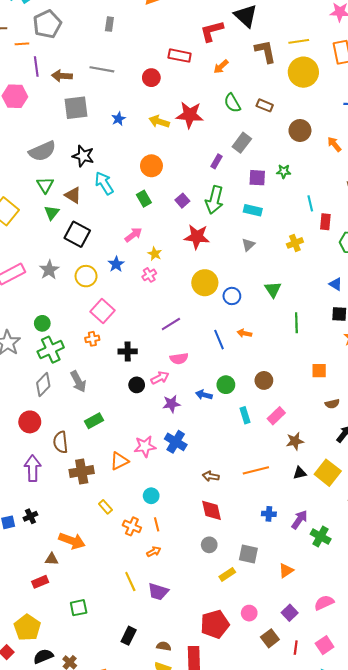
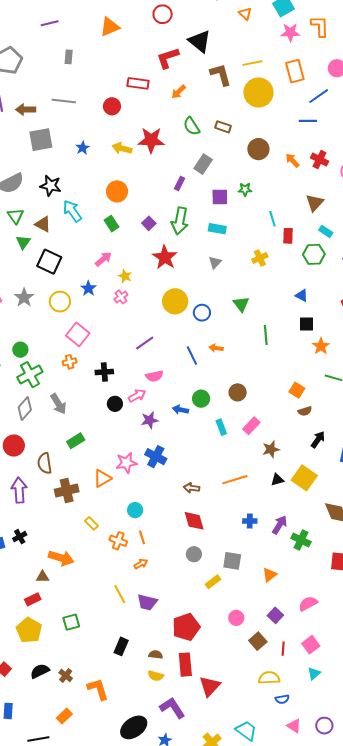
red star: (197, 237) -> (165, 257), turned 30
orange square: (319, 371) -> (297, 390), moved, turned 35
red pentagon: (215, 624) -> (186, 627), moved
yellow pentagon: (27, 628) -> (29, 630), moved

